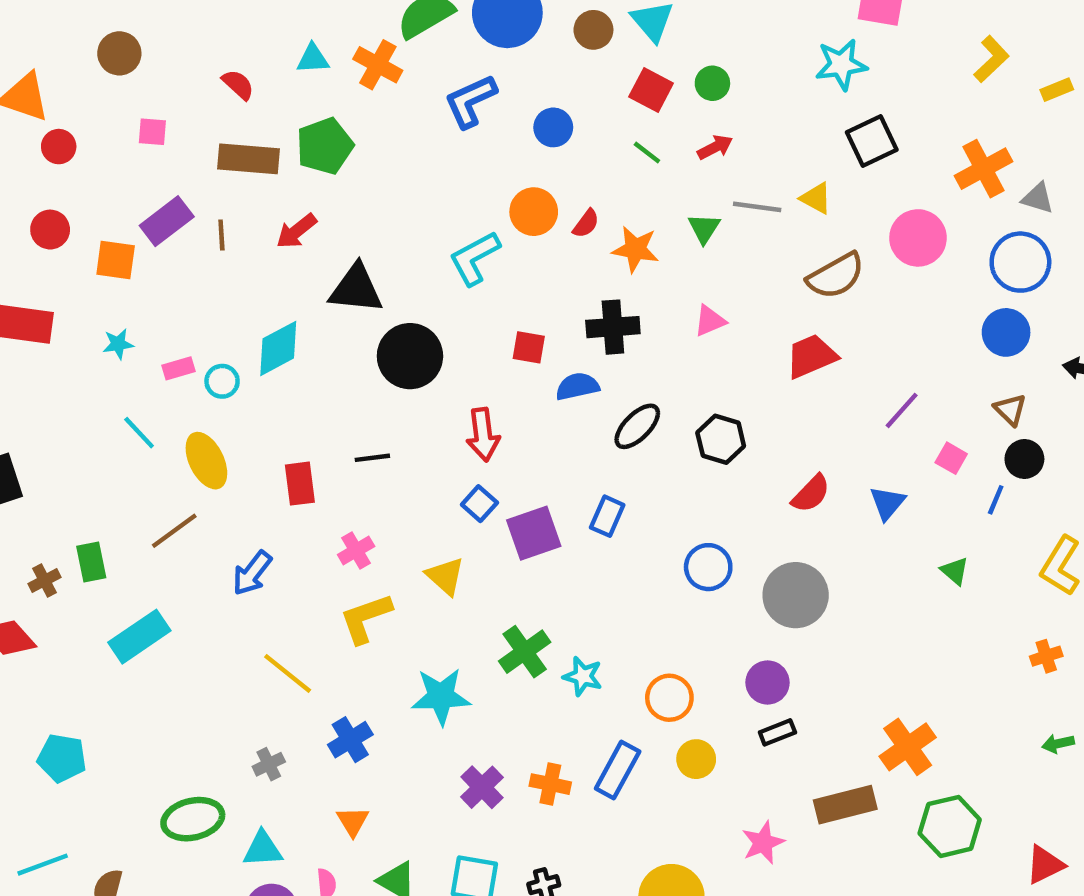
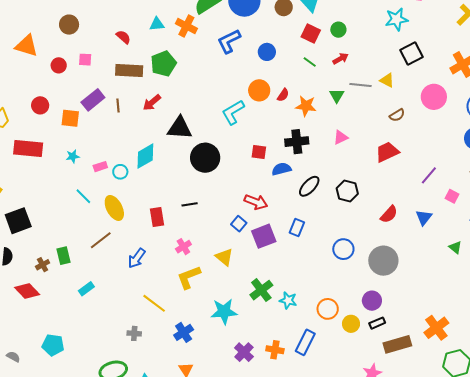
red circle: (59, 147) -> (59, 65), moved
brown semicircle: (836, 276) -> (397, 115), size x0.6
red arrow: (483, 435) -> (256, 202), moved, turned -60
cyan rectangle: (139, 637) -> (86, 289), size x0.6
yellow circle: (696, 759) -> (351, 324), moved
gray cross: (269, 764) -> (134, 333), moved, turned 32
brown rectangle: (845, 805) -> (397, 344), moved

